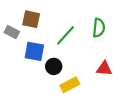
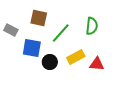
brown square: (31, 19) -> (39, 18), moved
yellow rectangle: (70, 85) -> (76, 57), moved

